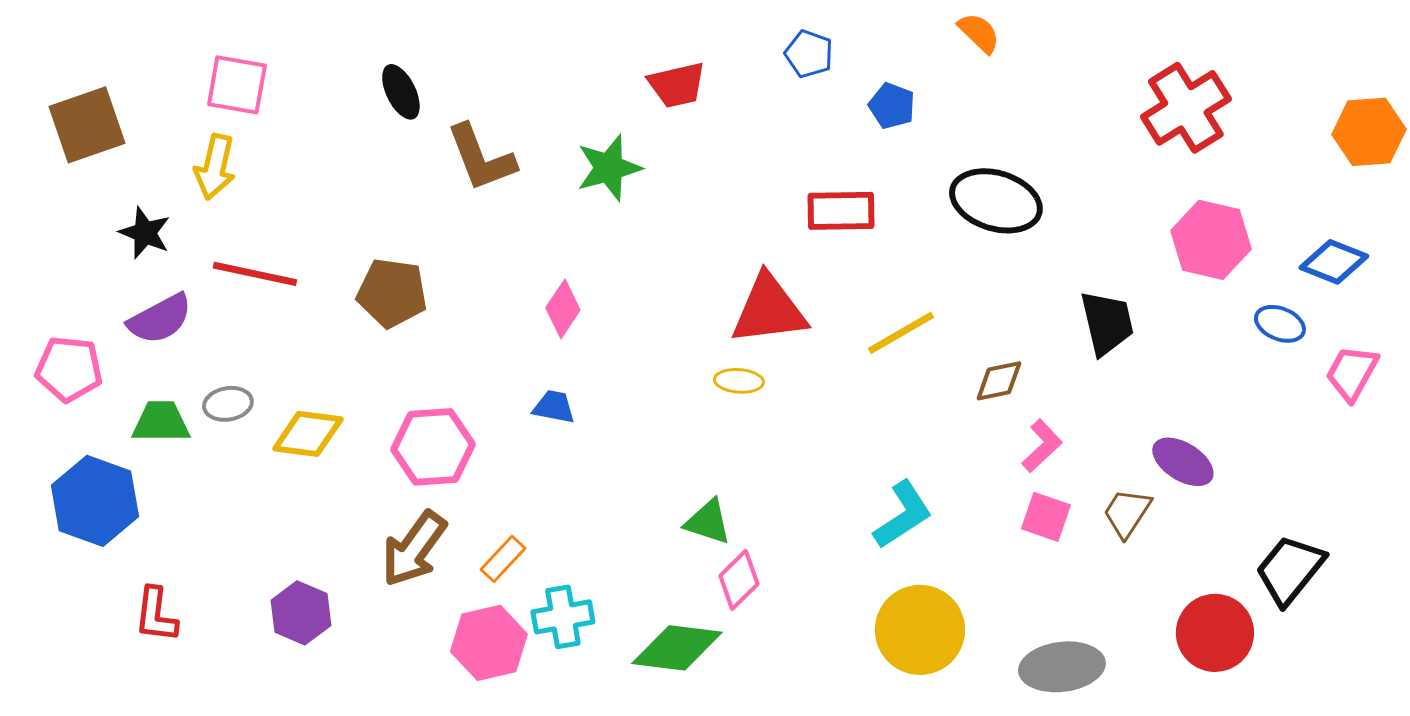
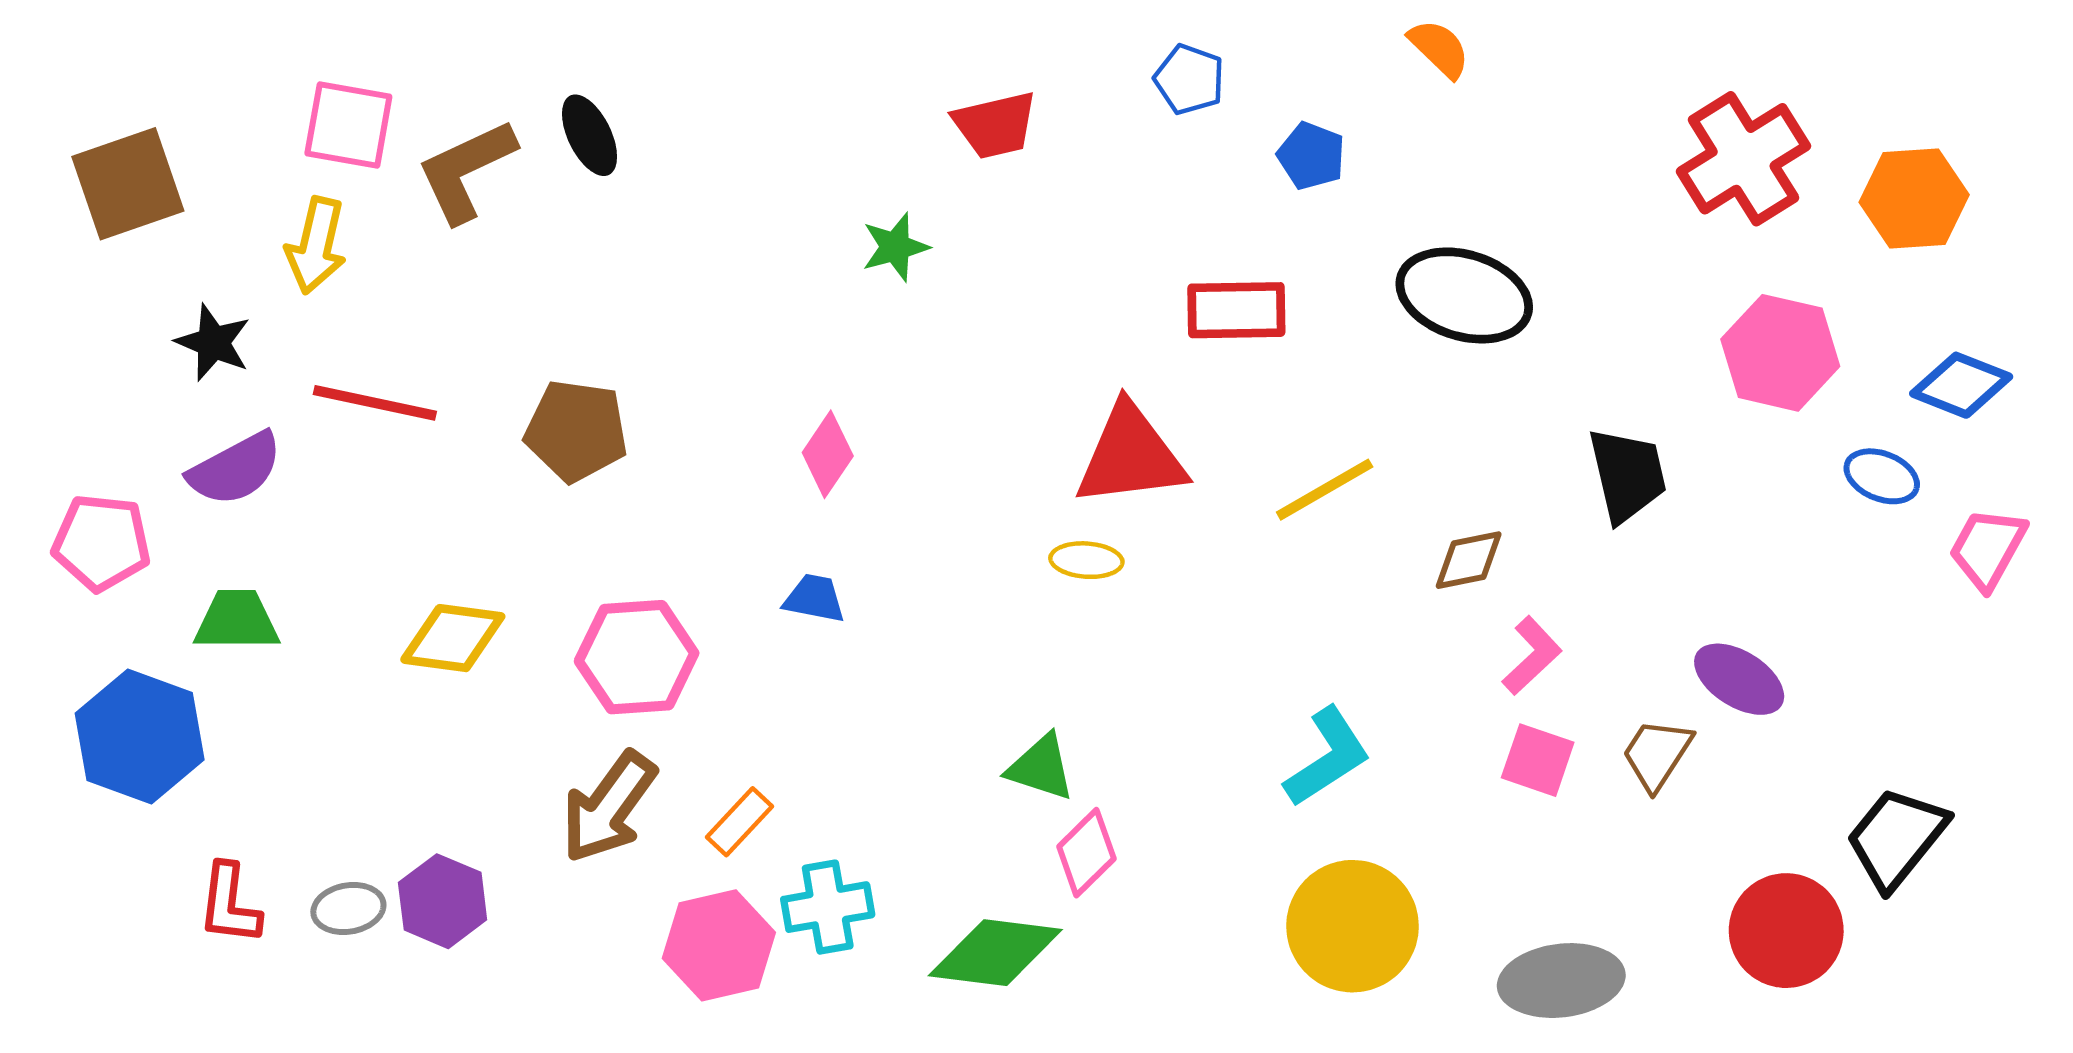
orange hexagon: (1369, 132) -> (1914, 198), moved
brown L-shape: (481, 158) -> (466, 171), moved, turned 86
green star: (609, 168) -> (895, 247), size x0.7
gray ellipse: (228, 404) -> (348, 909), moved

